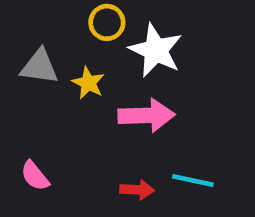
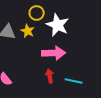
yellow star: (88, 83) -> (28, 31), moved
red arrow: (137, 190) -> (50, 76), moved, turned -104

